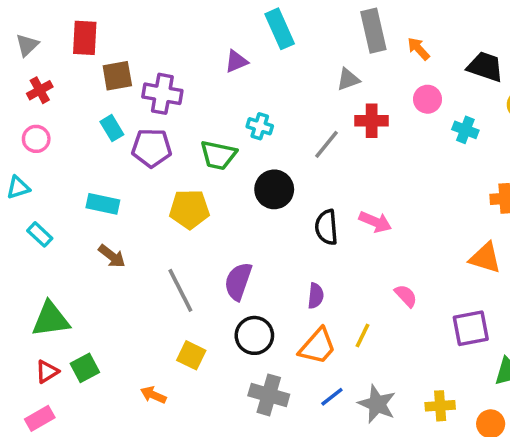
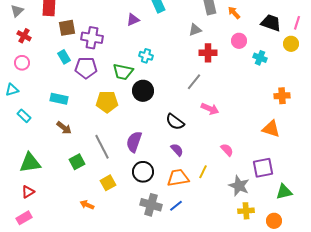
red cross: (40, 90) -> (24, 36), turned -32
gray line: (327, 144) -> (194, 82), moved
black circle: (274, 189) -> (143, 91), moved
black semicircle: (327, 227) -> (175, 122), moved, turned -48
purple semicircle: (316, 296) -> (177, 150), turned -48
orange trapezoid: (317, 346) -> (178, 178), turned -140
yellow square: (191, 355) -> (108, 183), turned 35
green square: (85, 368) -> (77, 162), moved
blue line: (332, 397) -> (176, 206), moved
gray star: (377, 404) -> (239, 186), moved

